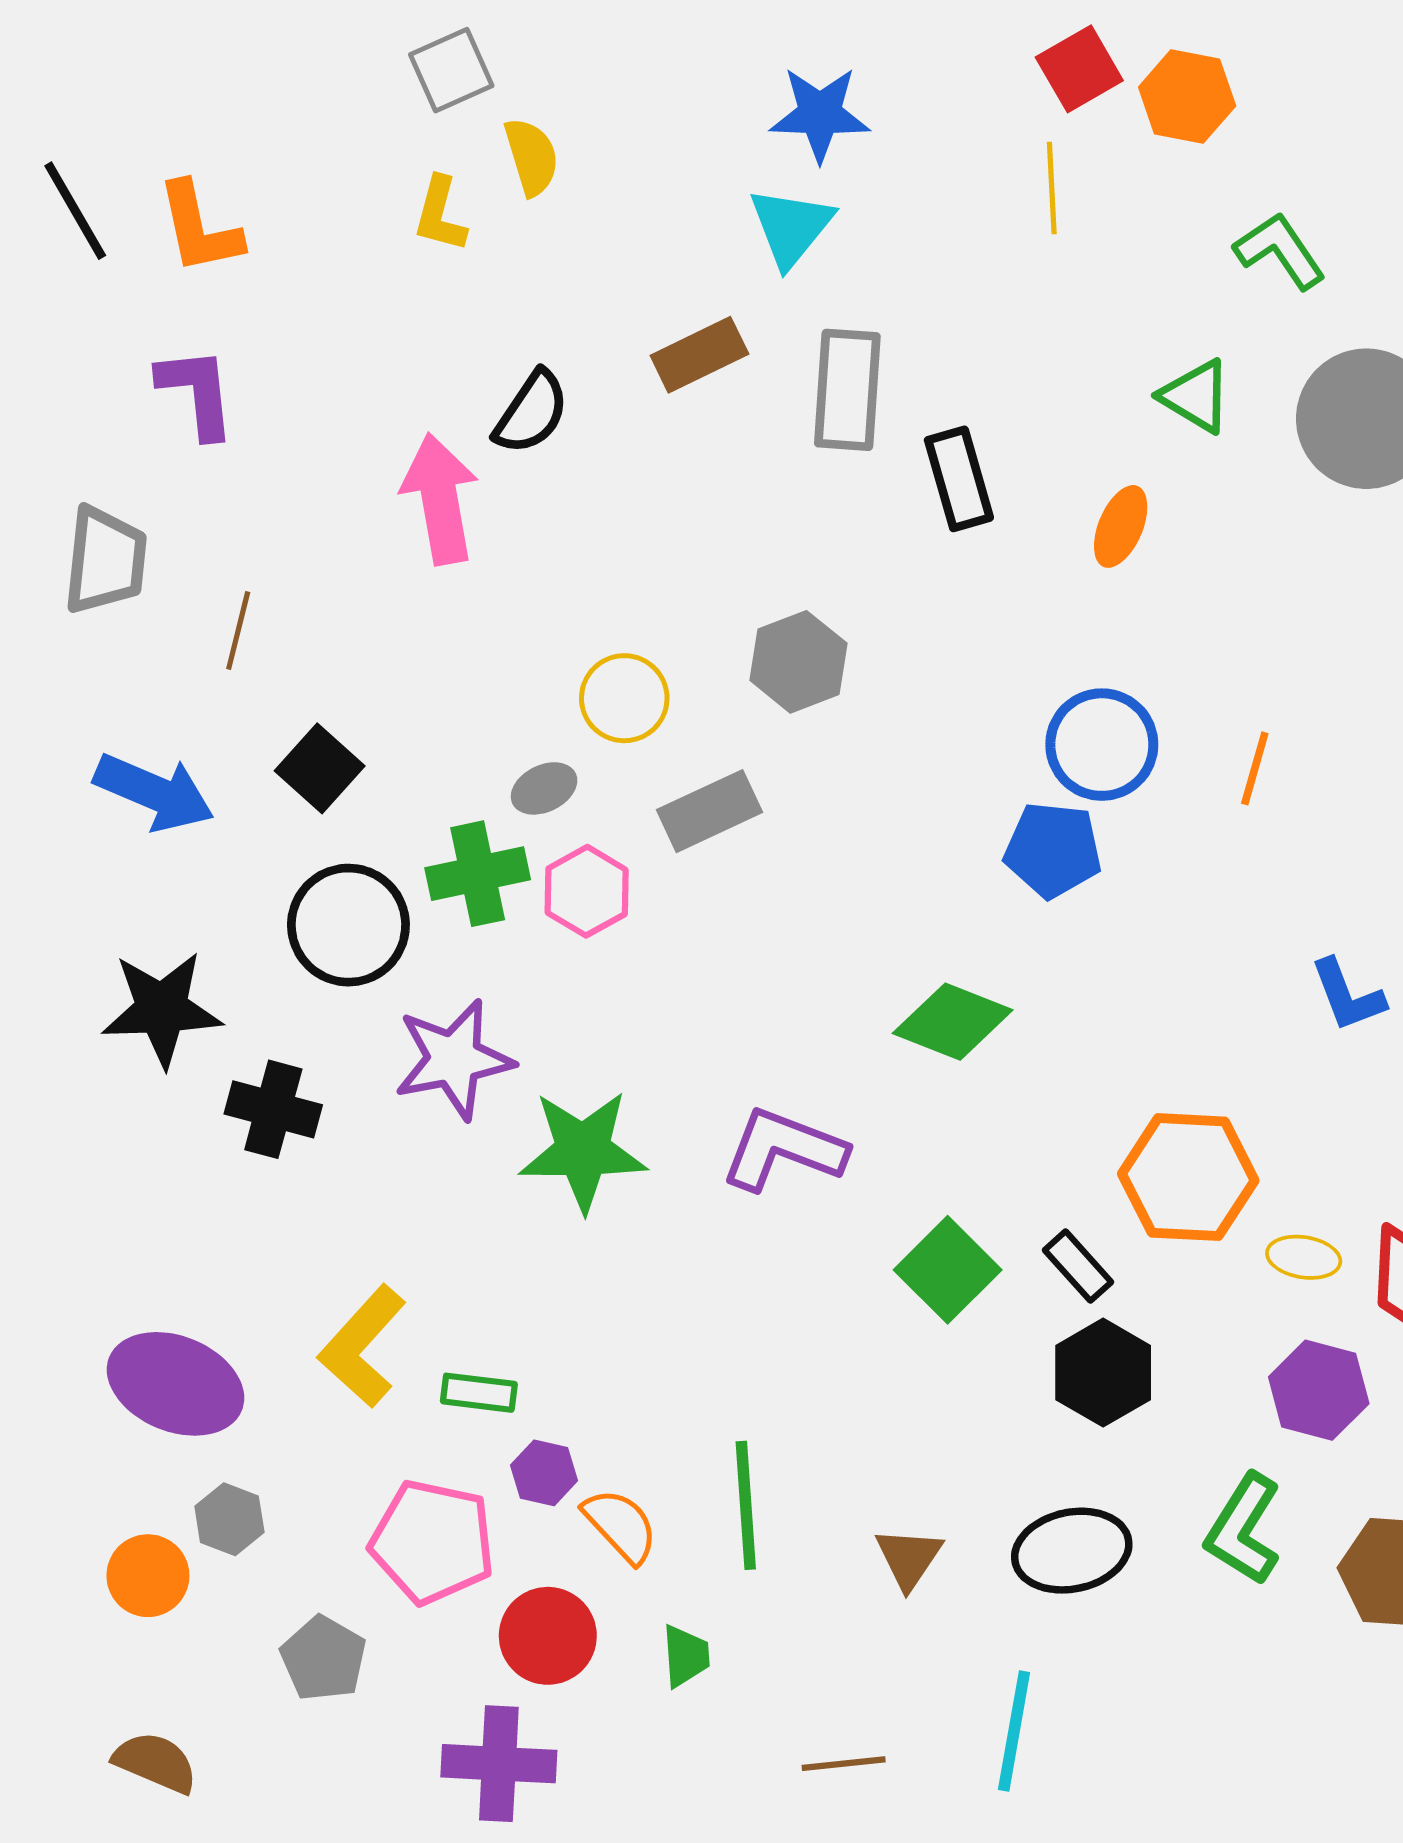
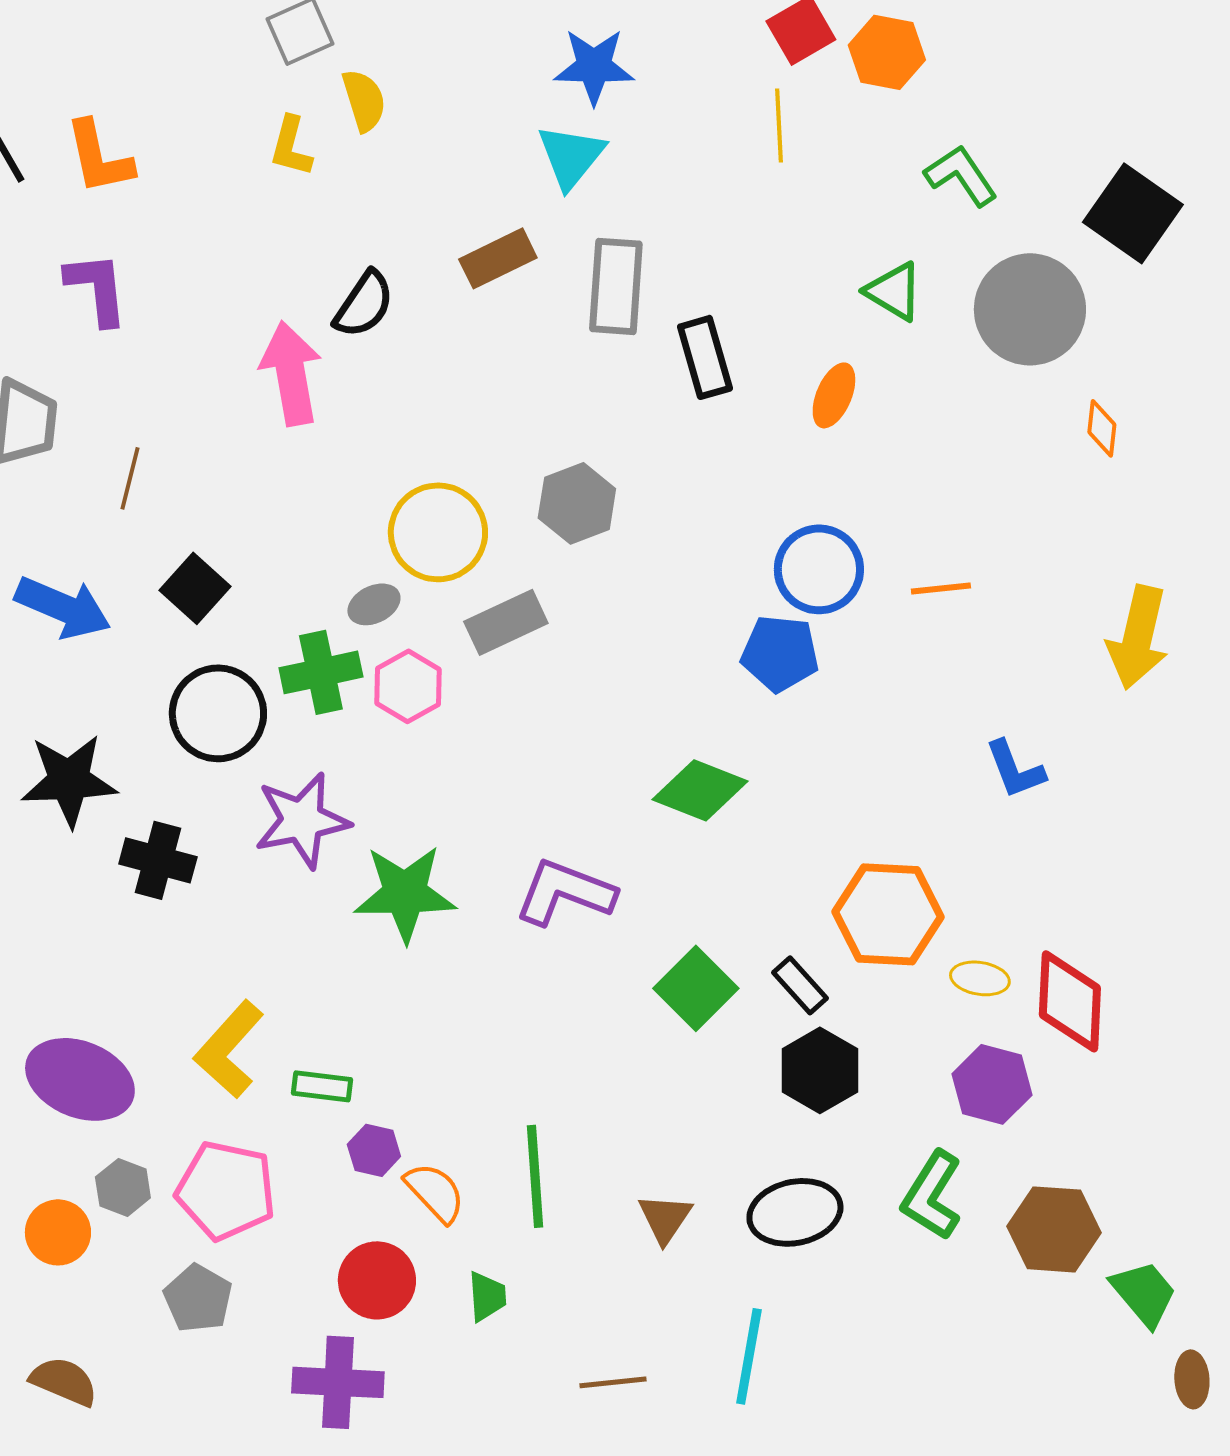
yellow circle: (624, 698) -> (438, 532), size x1.4
orange line: (1255, 768) -> (941, 588), turned 68
pink pentagon: (432, 1542) -> (226, 1190), moved

